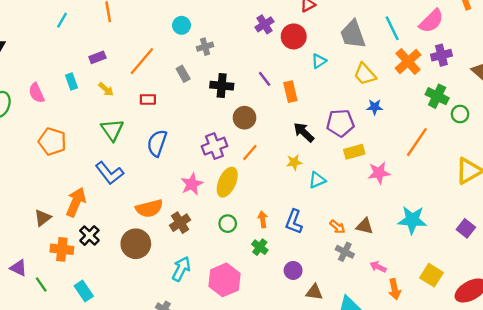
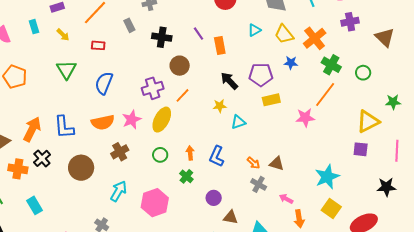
cyan triangle: (319, 61) -> (254, 30), moved
orange cross: (408, 62) -> (315, 38), moved
green cross: (437, 96) -> (331, 65), moved
blue L-shape: (109, 173) -> (64, 127), moved, turned 30
pink star: (379, 173) -> (305, 118), moved
orange semicircle: (149, 208) -> (103, 122), moved
cyan star: (412, 220) -> (327, 177), moved, turned -30
purple square: (466, 228) -> (361, 149), moved, turned -35

